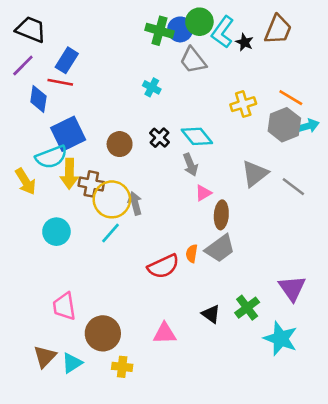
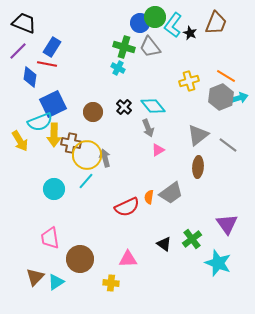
green cross: (159, 31) -> (124, 47), moved
brown ellipse: (221, 215) -> (198, 167), moved
cyan circle: (56, 232) -> (54, 189), moved
yellow cross: (122, 367) -> (111, 283), moved

